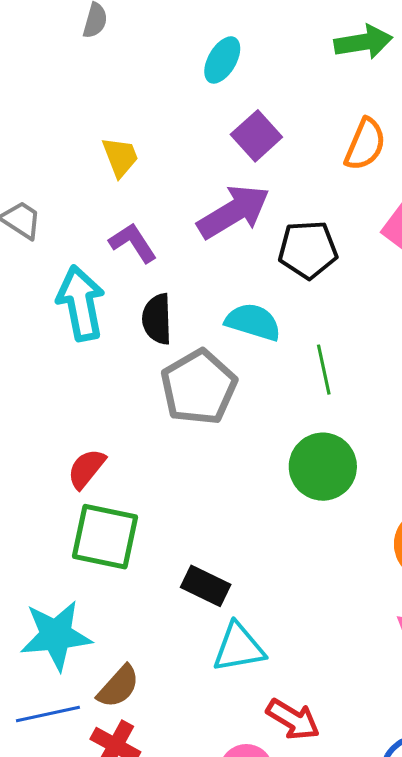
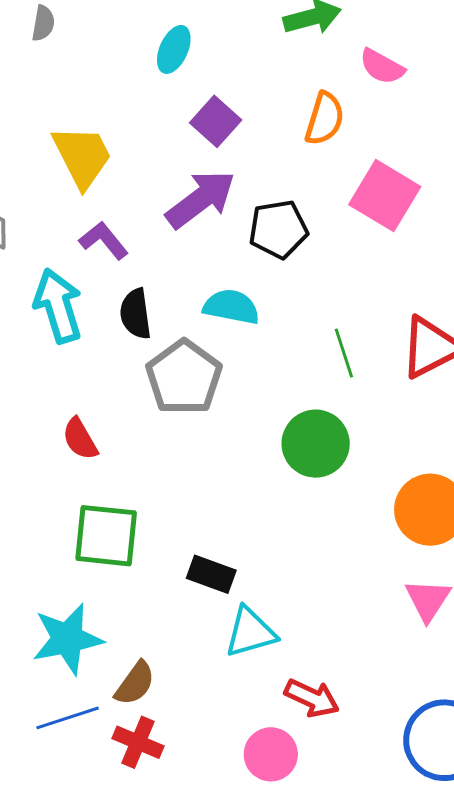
yellow trapezoid: (120, 157) -> (82, 156), size x1.6
green line: (324, 370) -> (344, 353), moved
red semicircle: (86, 469) -> (80, 439), moved, turned -63

